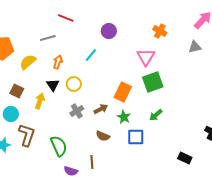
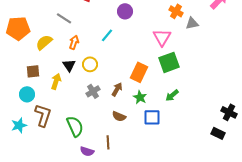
gray line: (48, 38) -> (64, 18), turned 49
gray triangle: (195, 47) -> (192, 23), moved
brown square: (17, 91) -> (33, 71), turned -32
brown arrow: (101, 109) -> (117, 89), turned -32
black rectangle: (185, 158) -> (218, 133), moved

